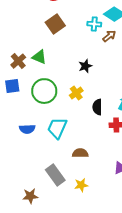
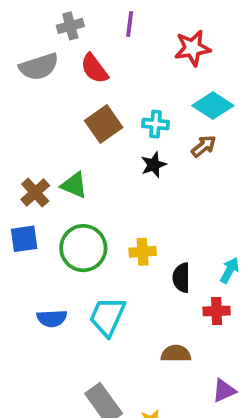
cyan cross: (94, 24) -> (156, 124), moved
black star: (85, 66) -> (154, 165), moved
yellow cross: (76, 93) -> (143, 252), turned 32
brown semicircle: (80, 153) -> (176, 354), moved

